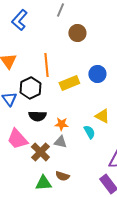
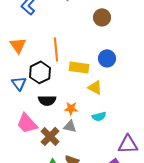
brown circle: (77, 33) -> (102, 17), moved
yellow rectangle: (69, 83) -> (79, 67), turned 30
yellow triangle: (102, 116) -> (95, 87), moved
cyan semicircle: (89, 132) -> (99, 116), turned 104

